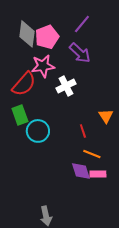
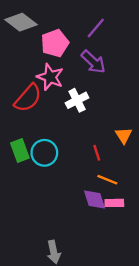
gray diamond: (27, 34) -> (21, 22), moved, turned -60
pink star: (43, 66) -> (50, 77), turned 30
green rectangle: (20, 115) -> (20, 150), moved

